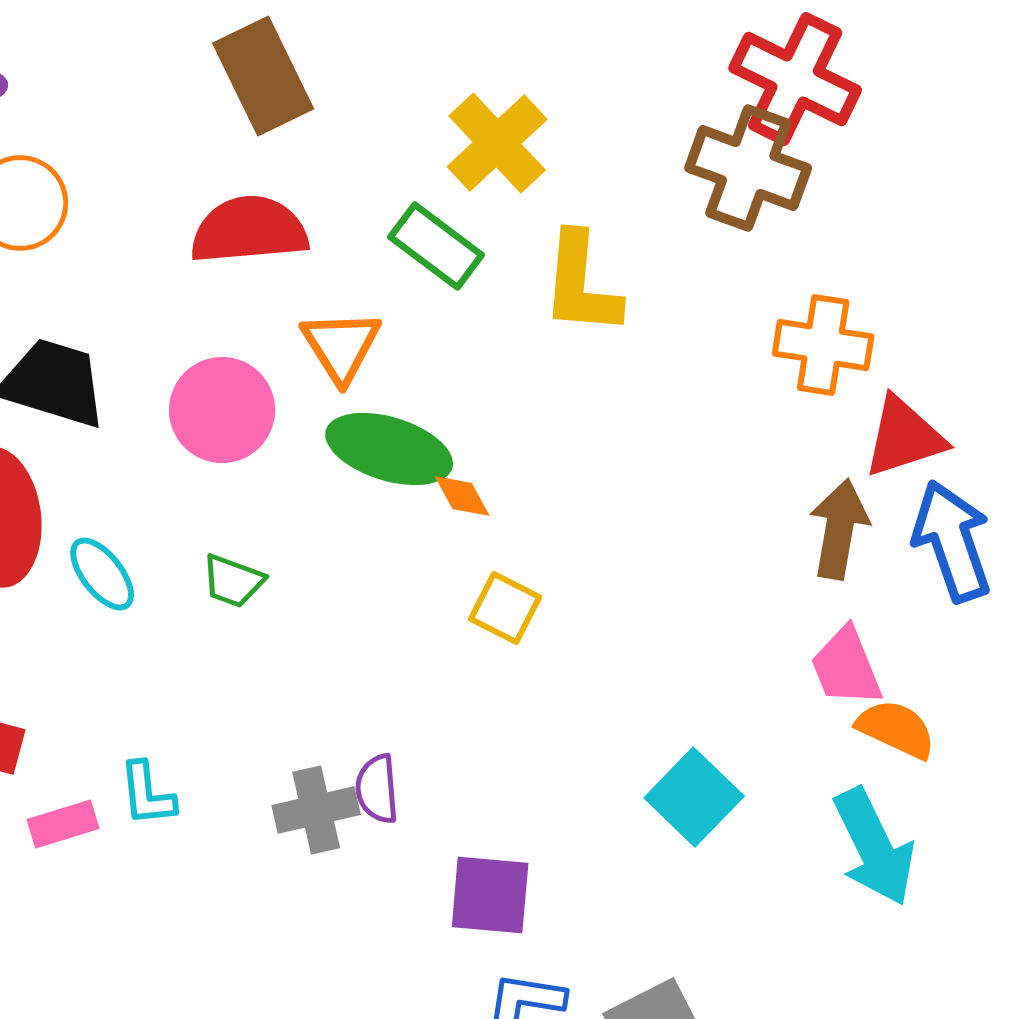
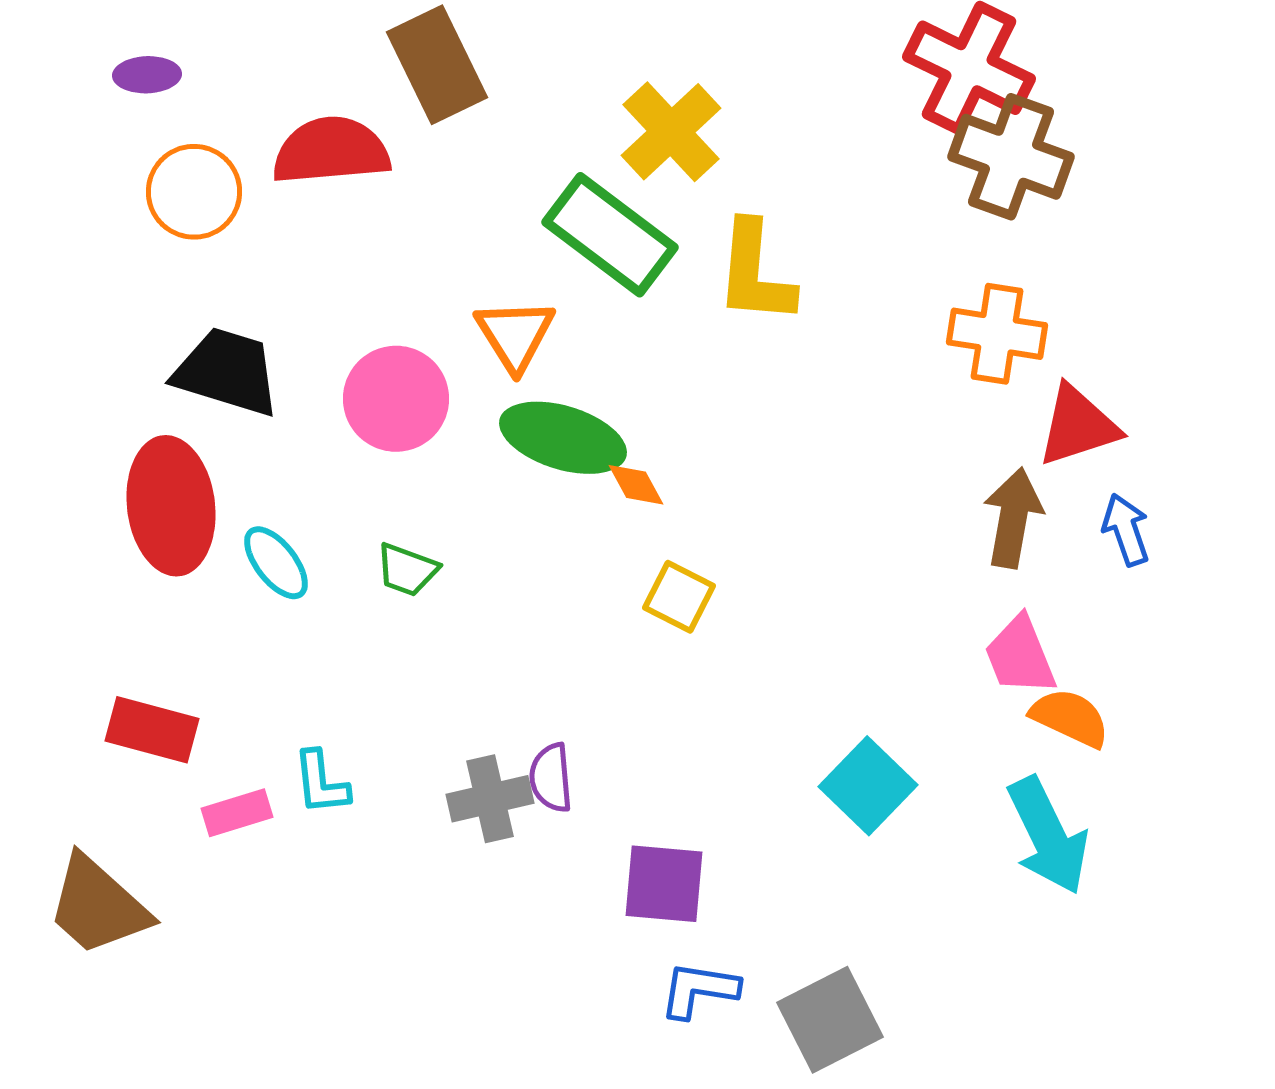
brown cross: (748, 168) -> (1011, 157), moved
red semicircle: (249, 230) -> (331, 151), moved
green rectangle: (436, 246) -> (610, 235), size x1.4
blue arrow: (952, 541) -> (1126, 530), size x0.6

